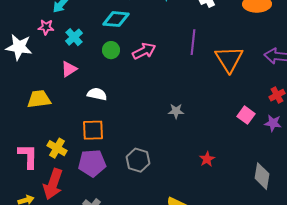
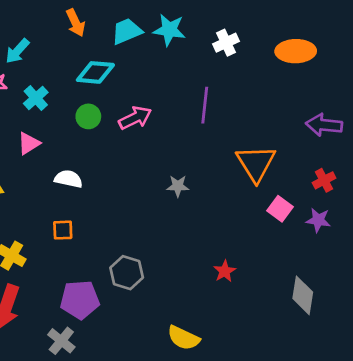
orange triangle: (229, 59) -> (256, 163), moved
gray star: (176, 111) -> (178, 186), moved
orange square: (93, 130) -> (63, 230), size x0.7
purple pentagon: (92, 163) -> (80, 300), moved

